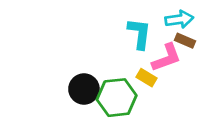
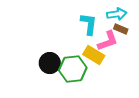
yellow rectangle: (147, 78) -> (94, 55), size x1.5

